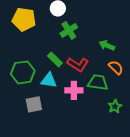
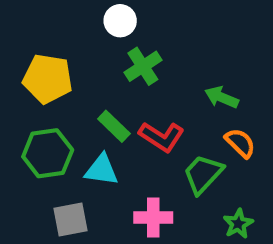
yellow pentagon: (24, 19) -> (48, 79), moved
green trapezoid: (98, 82) -> (203, 174), turned -55
pink cross: (74, 90) -> (153, 217), moved

